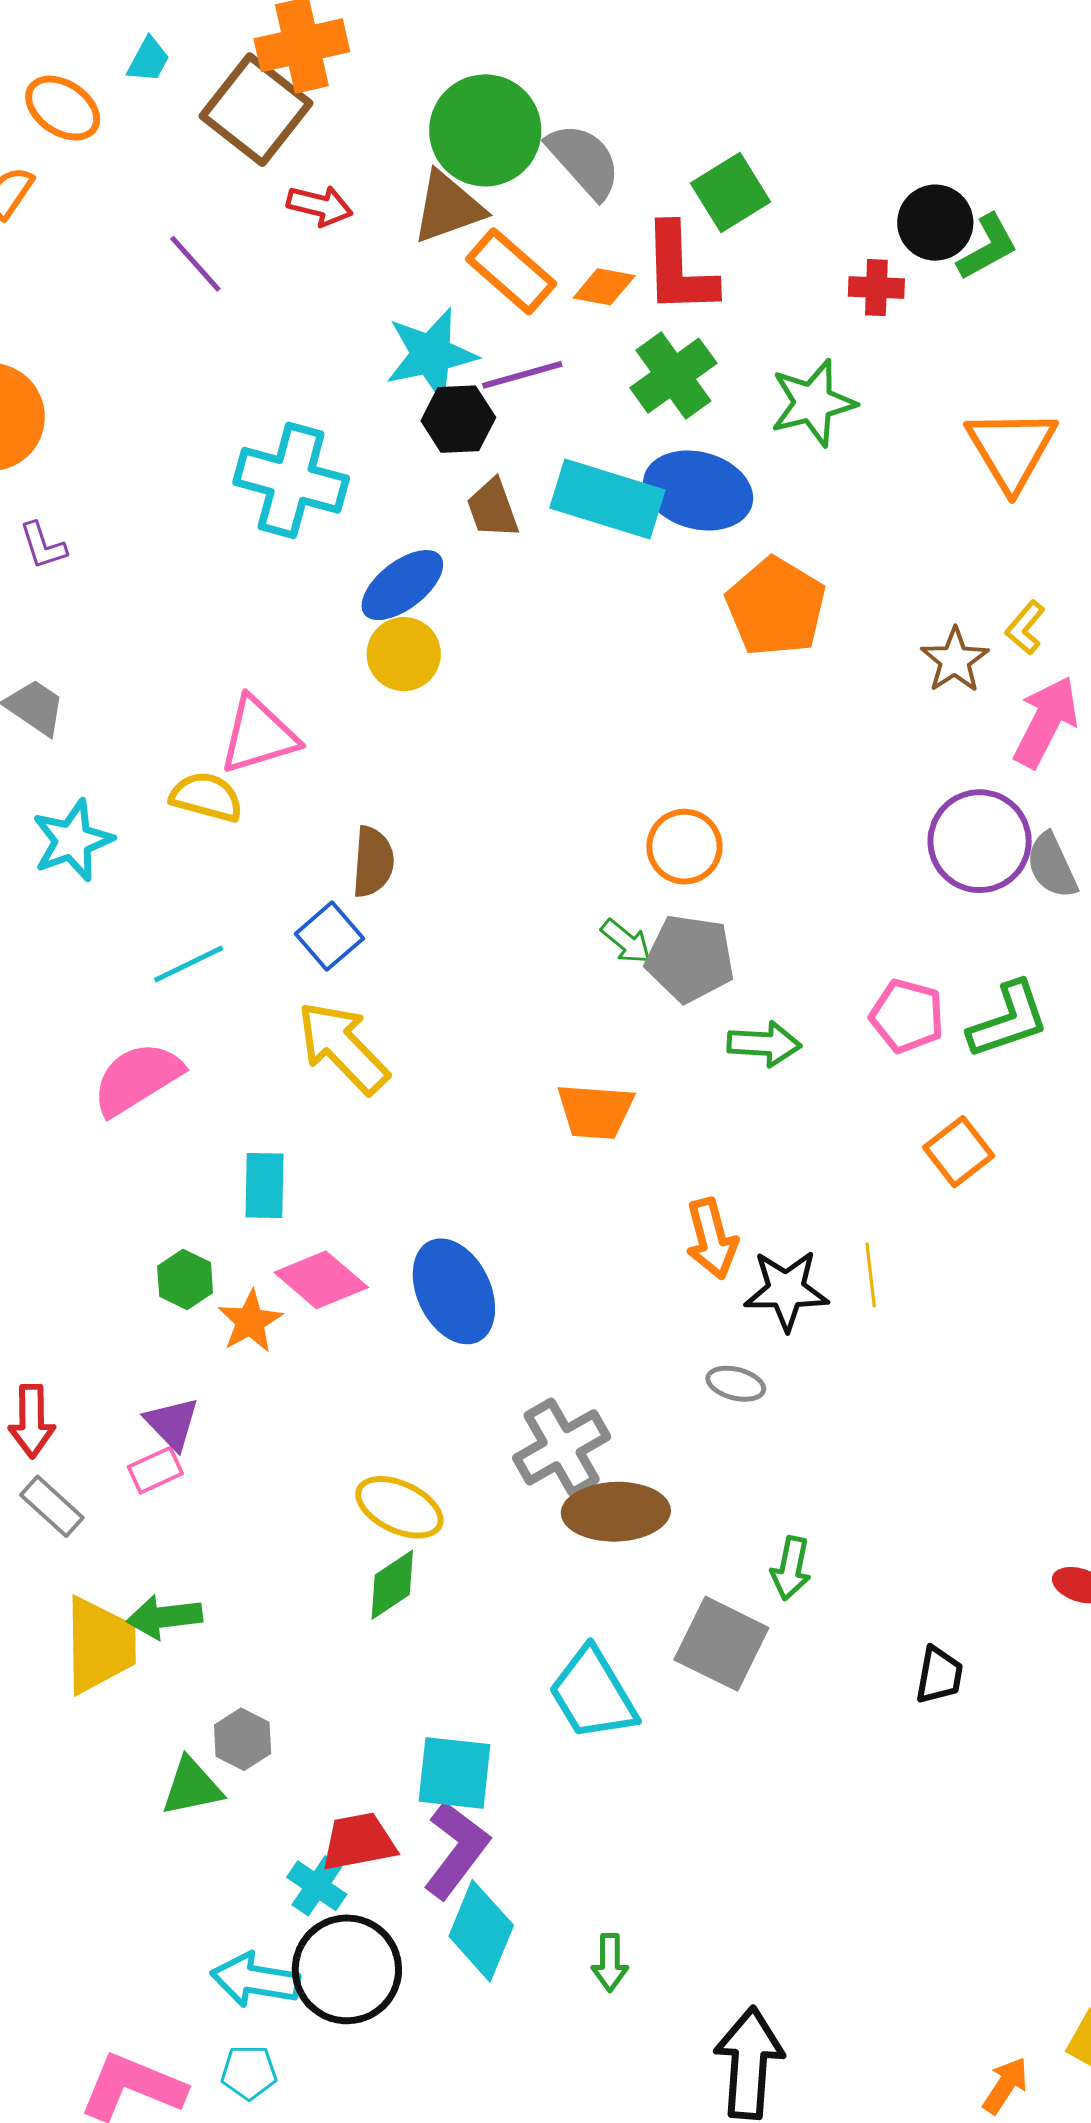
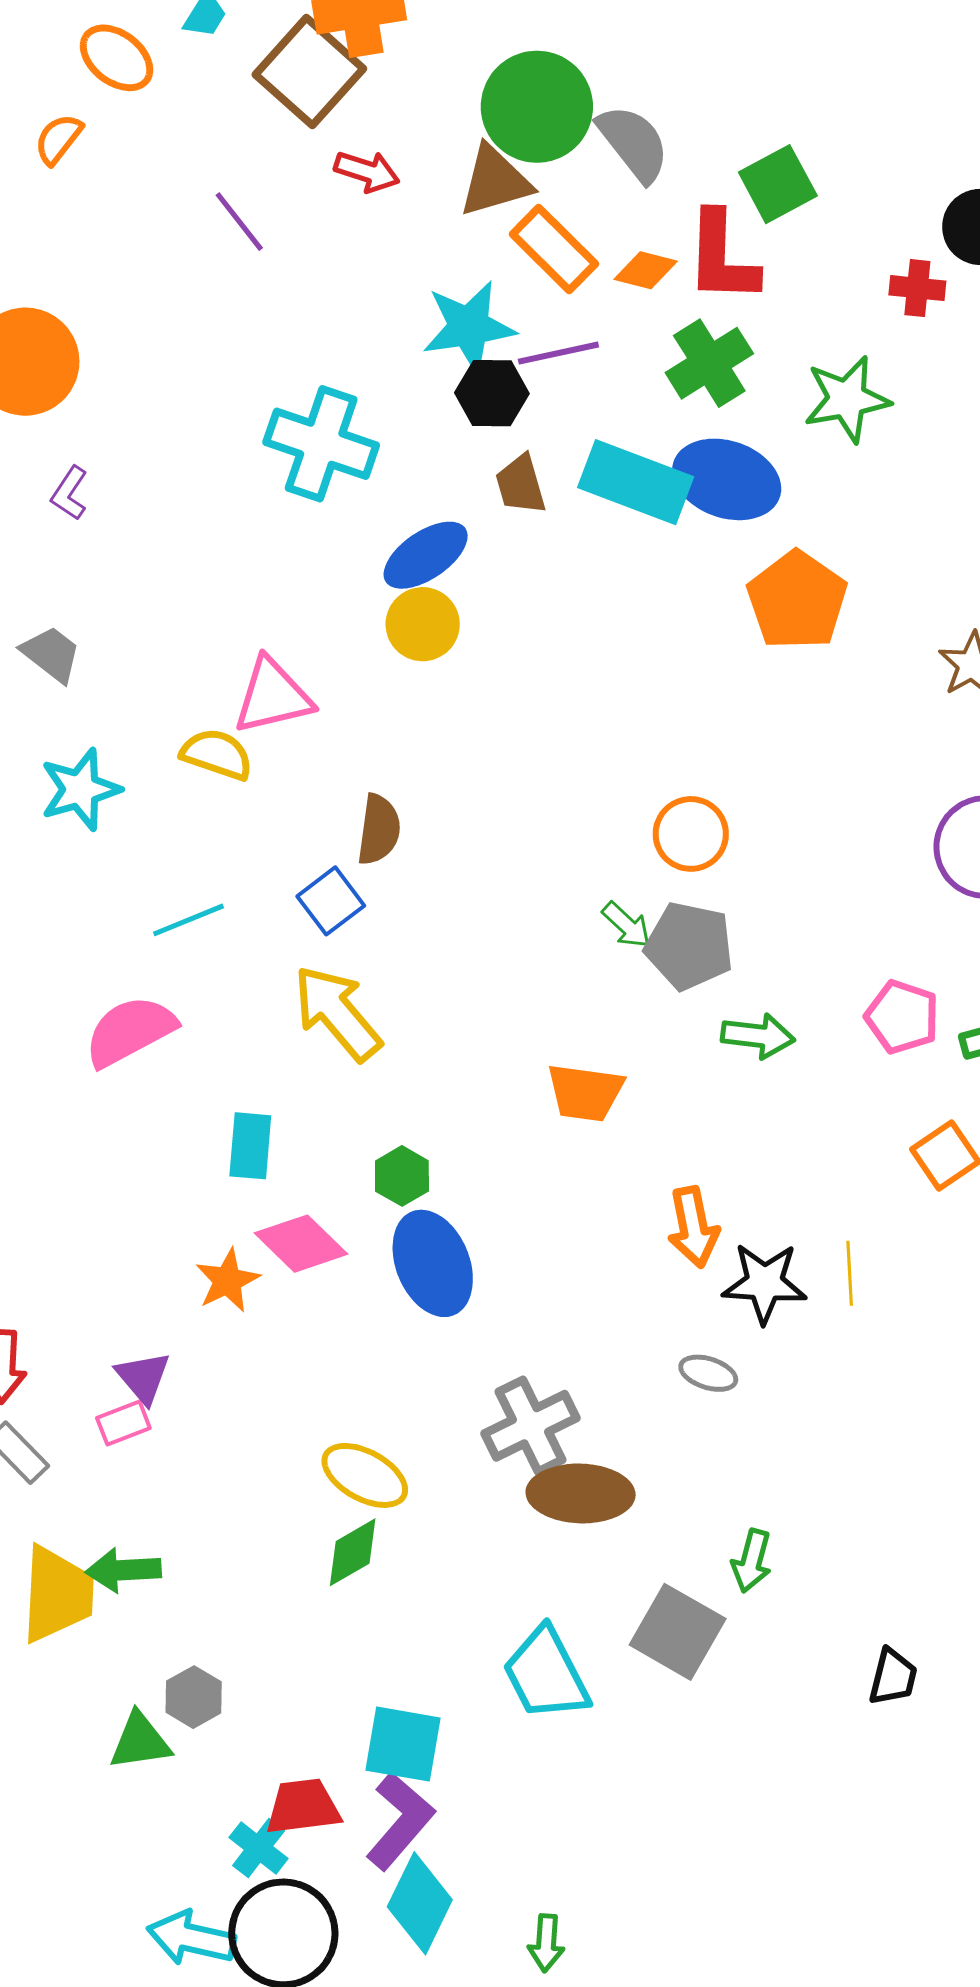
purple L-shape: (43, 546) -> (69, 493), turned 48
green hexagon: (185, 1279) -> (402, 1176), moved

